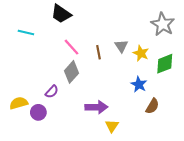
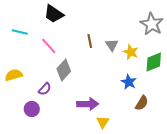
pink line: (72, 47) -> (49, 46), moved
brown line: (98, 52) -> (90, 41), moved
yellow semicircle: (19, 103) -> (14, 75), moved

